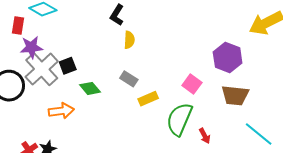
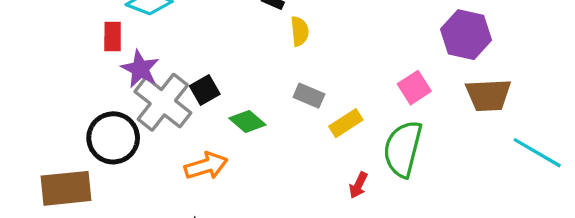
purple star: (31, 47) -> (140, 69), turned -30
pink square: (192, 84) -> (414, 88), turned 30
red arrow: (205, 136) -> (358, 185), moved, turned 63

